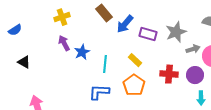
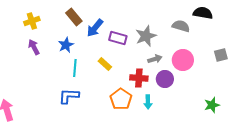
gray arrow: (193, 49) -> (155, 59), moved
blue star: (82, 52) -> (66, 45), moved
orange pentagon: (134, 85) -> (121, 99), moved
cyan arrow: (201, 98) -> (148, 102), moved

